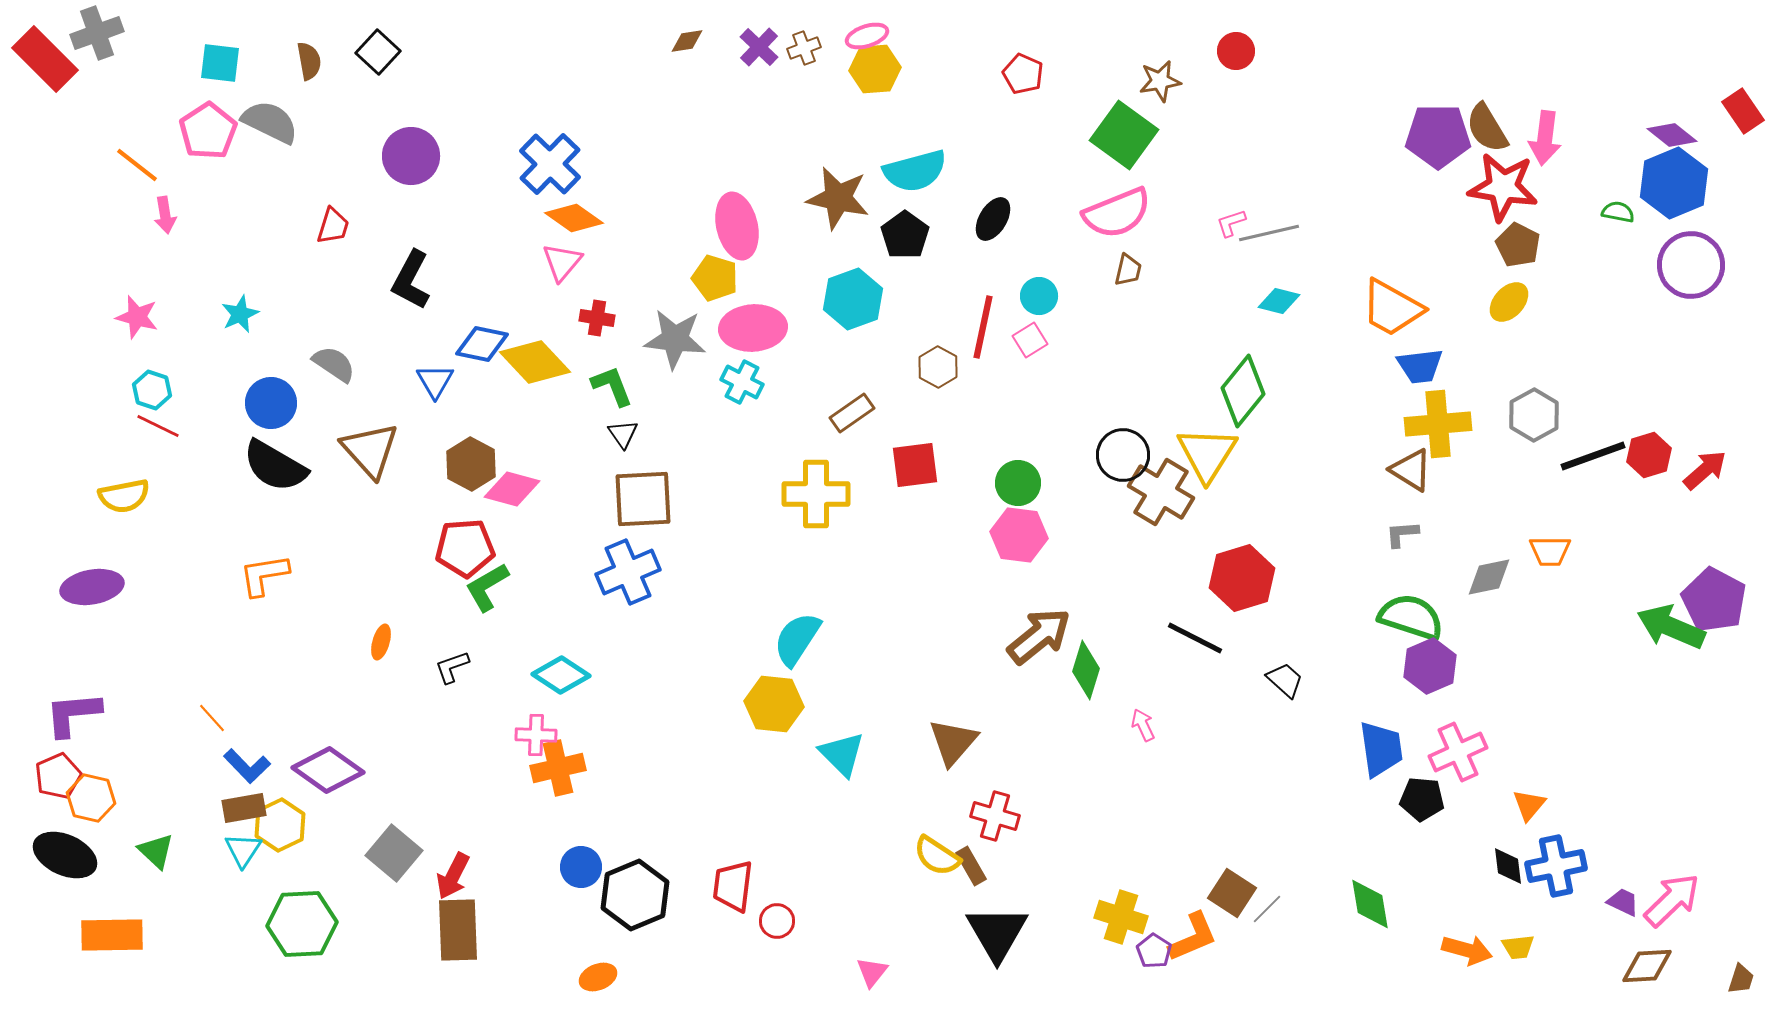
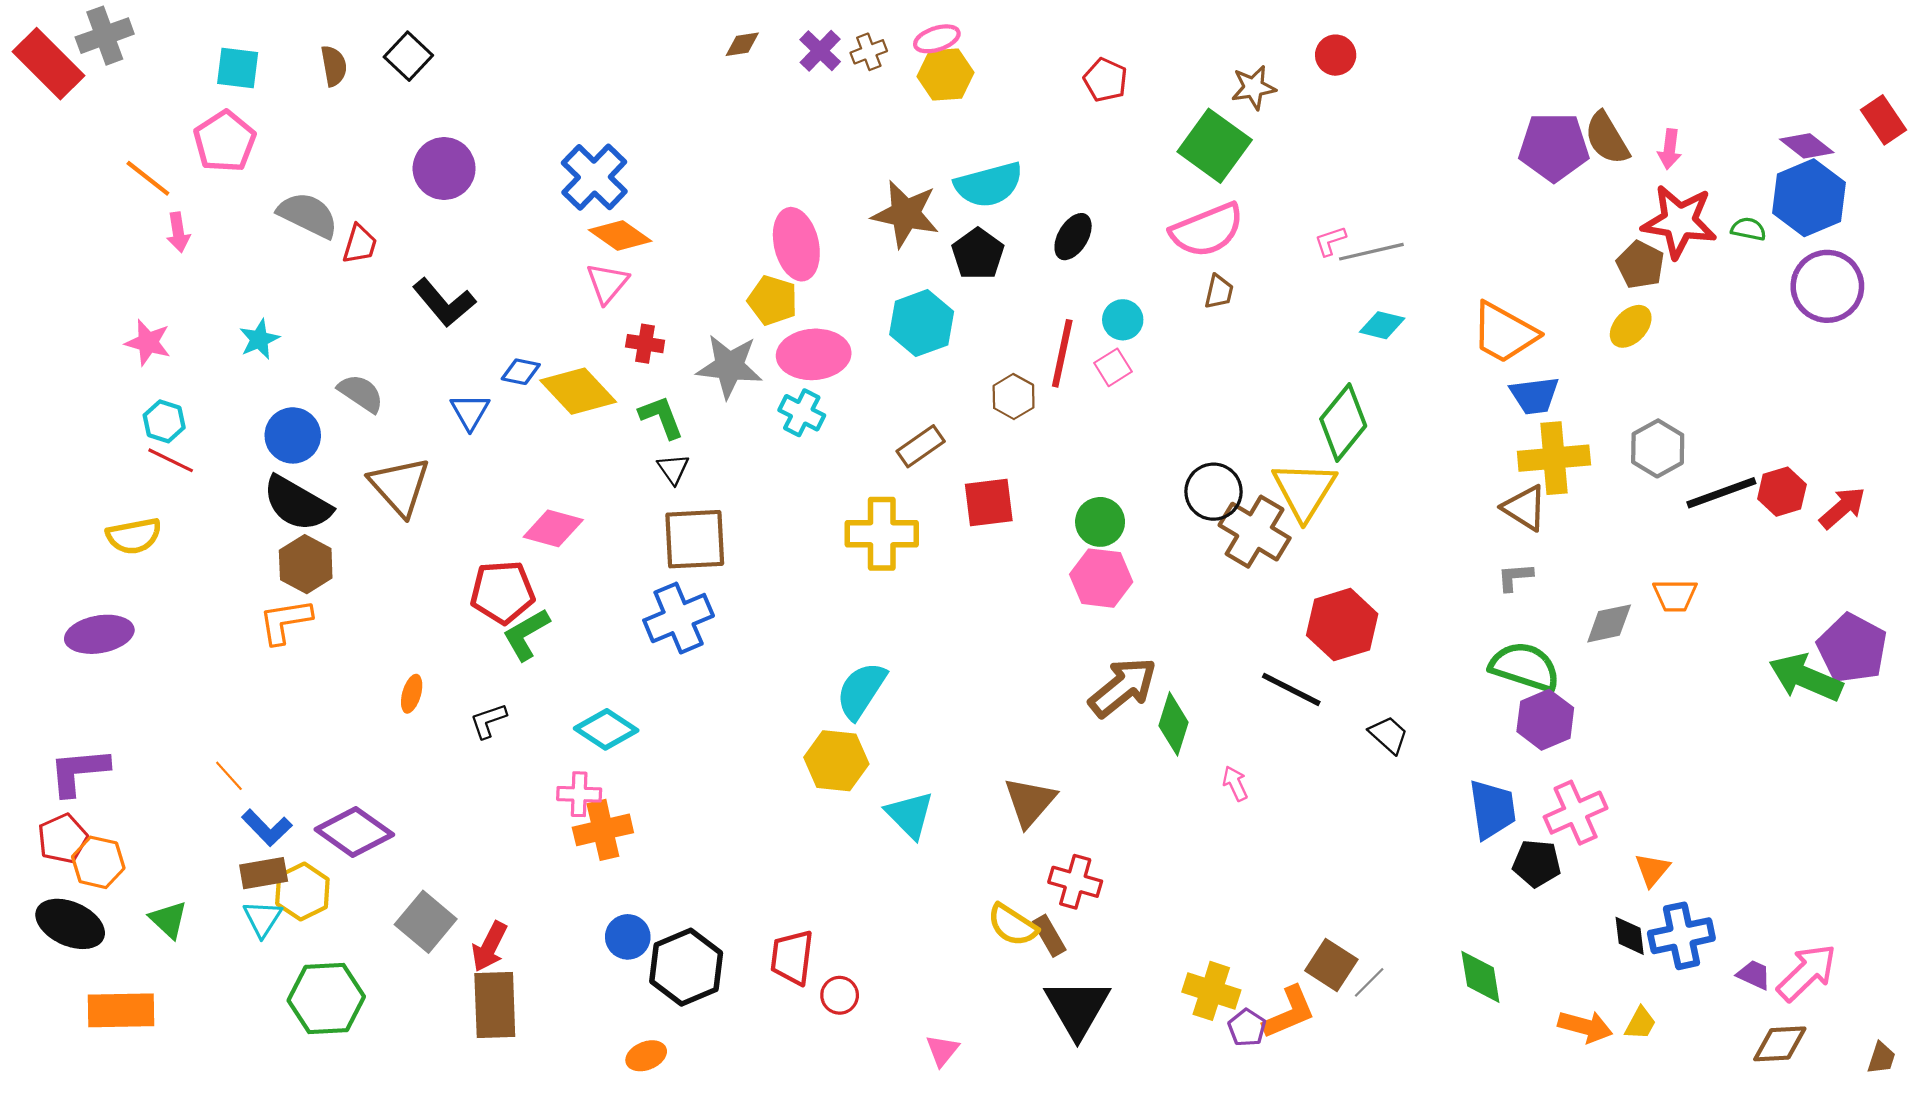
gray semicircle: (270, 122) -> (308, 215), moved
pink arrow: (1545, 138) -> (1670, 149), size x0.7
red star: (1503, 187) -> (1679, 221), moved
black L-shape: (411, 280) -> (444, 303), turned -68
blue diamond: (482, 344) -> (521, 372), size x0.7
brown hexagon: (471, 464) -> (306, 564), moved
yellow trapezoid: (1518, 947) -> (1640, 1023), turned -56

